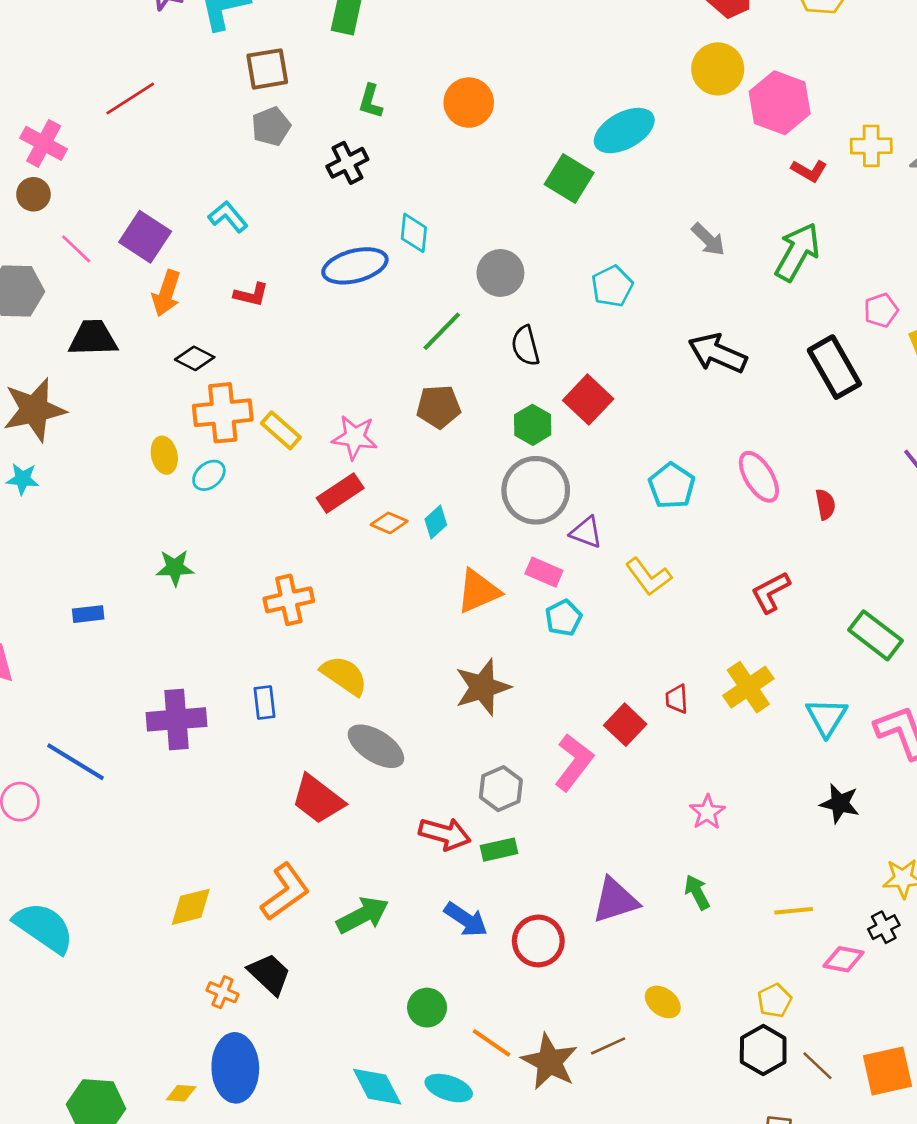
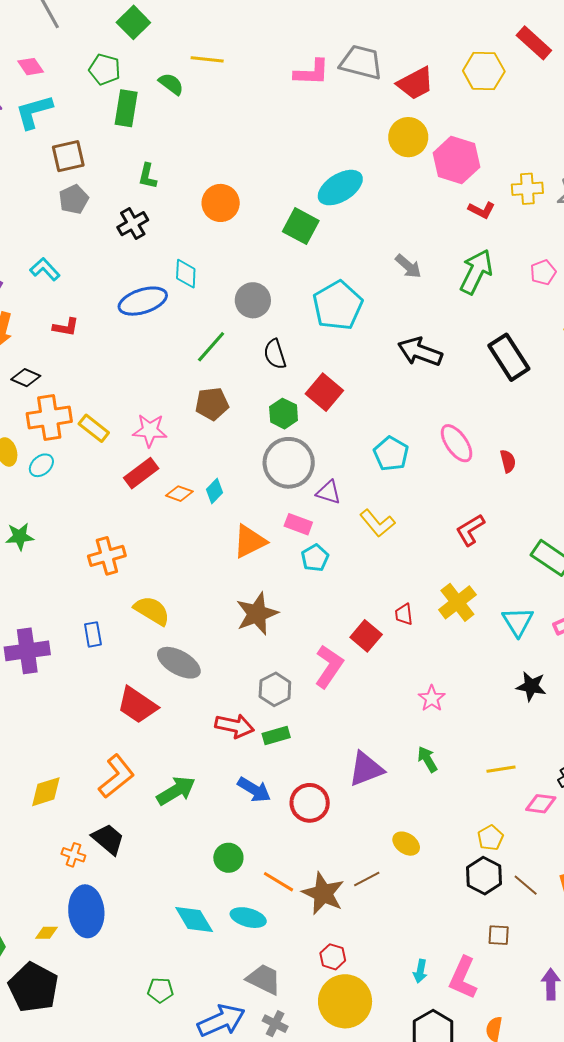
orange circle: (469, 103) -> (221, 203), moved
cyan pentagon: (612, 286) -> (338, 306), size x1.6
pink pentagon: (881, 310) -> (543, 272), moved

